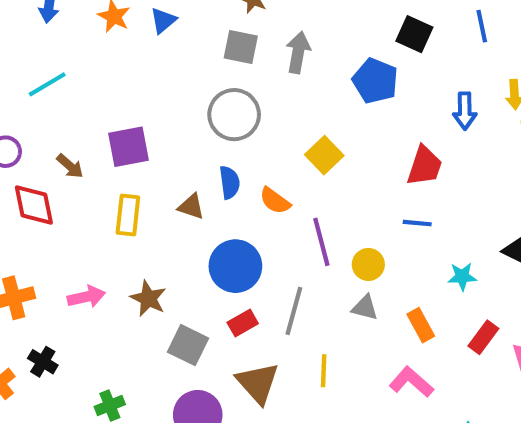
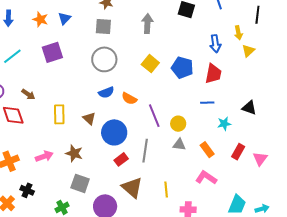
gray arrow: (298, 52) -> (147, 24), moved
blue pentagon: (375, 81) -> (182, 68), moved
purple square: (128, 147) -> (52, 52), moved
yellow square: (324, 155) -> (150, 64), moved
red trapezoid: (424, 166) -> (213, 74), moved
blue semicircle: (230, 182) -> (106, 92), turned 84
brown triangle: (191, 207) -> (89, 118), moved, turned 32
blue line: (417, 223) -> (207, 103), moved
gray square: (188, 345) -> (80, 183), moved
yellow line: (324, 371) -> (166, 190), moved

